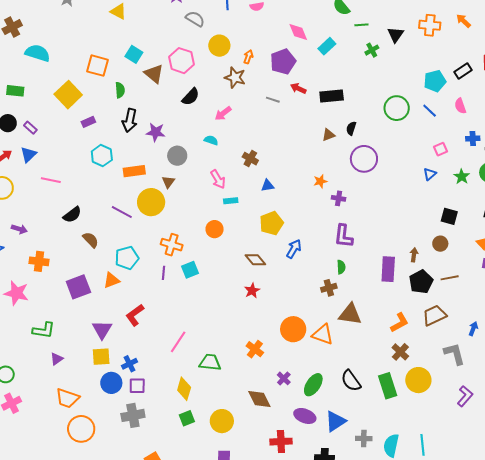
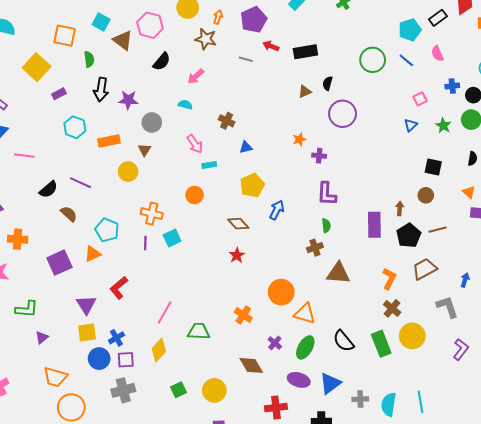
yellow circle: (151, 202) -> (128, 172), size x0.7
purple line: (122, 212) -> (80, 183), moved
cyan pentagon: (127, 258) -> (107, 230), turned -30
orange L-shape: (399, 323) -> (389, 279), turned -30
orange triangle: (323, 334) -> (305, 314), moved
yellow diamond: (184, 389) -> (159, 350), moved, turned 30

